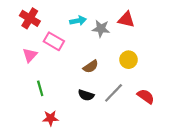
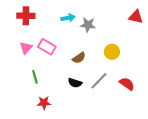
red cross: (30, 18) -> (26, 16), turned -30
red triangle: (126, 19) -> (136, 17), moved
pink rectangle: (54, 41) -> (47, 47), moved

